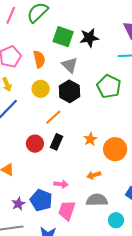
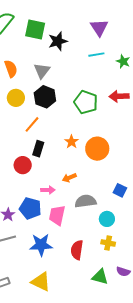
green square: (63, 37) -> (35, 29), moved
gray triangle: (70, 65) -> (42, 71), turned 30
green pentagon: (109, 86) -> (86, 102), moved
red circle: (35, 144) -> (23, 165), moved
orange arrow: (94, 175) -> (69, 178), moved

